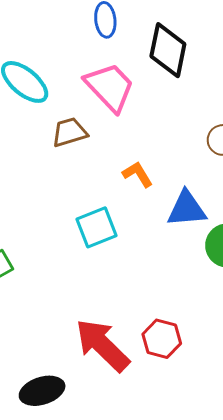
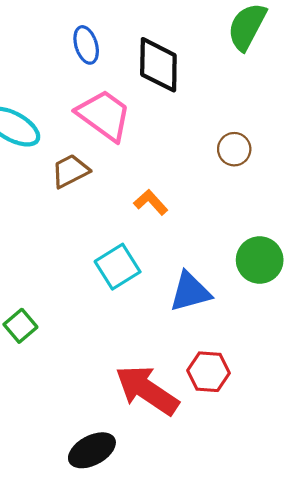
blue triangle: (187, 209) -> (190, 292), moved

